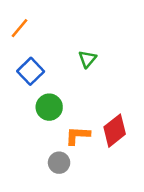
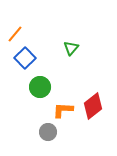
orange line: (20, 28) -> (15, 34), moved

